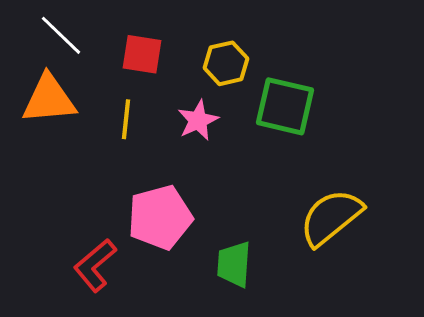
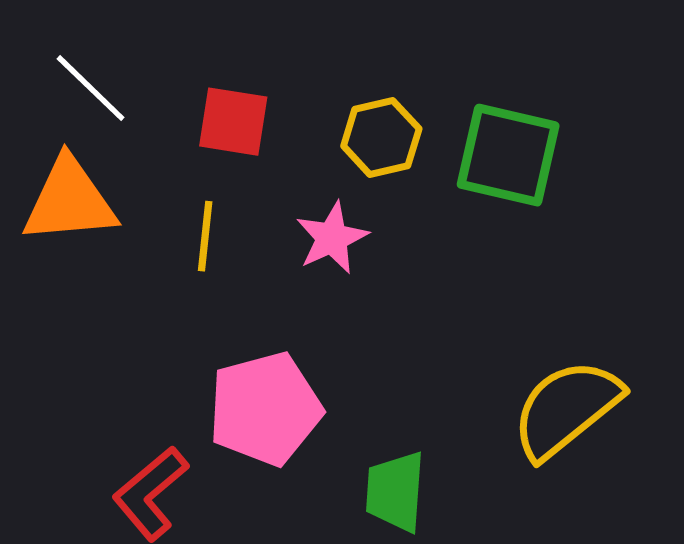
green square: (285, 106) -> (508, 155), moved

